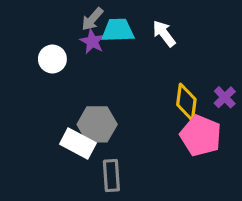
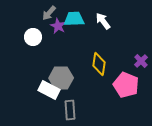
gray arrow: (92, 19) -> (49, 13), moved
yellow diamond: (186, 102) -> (99, 64), moved

